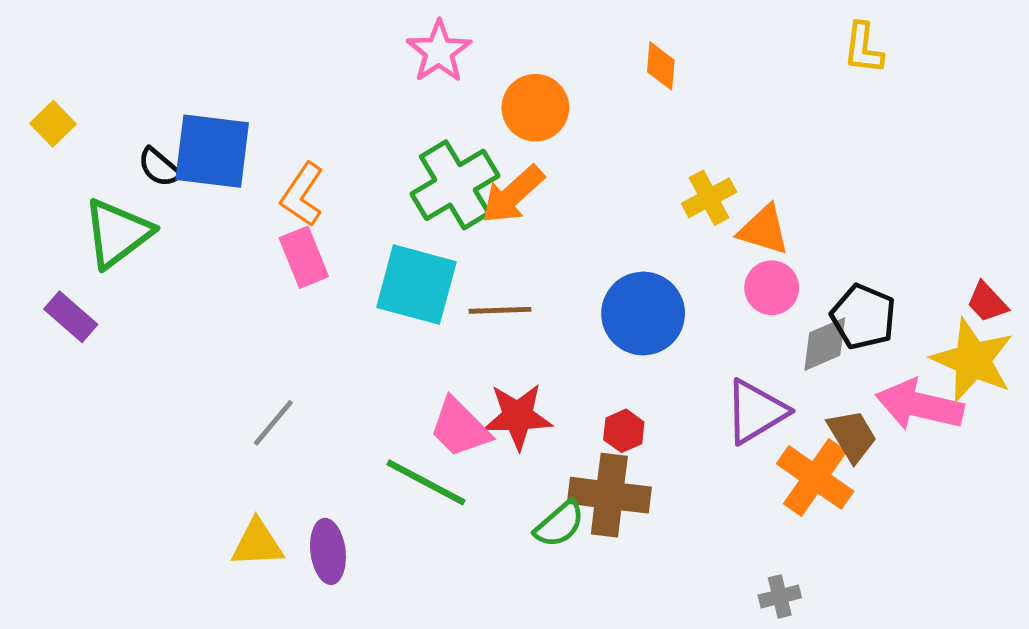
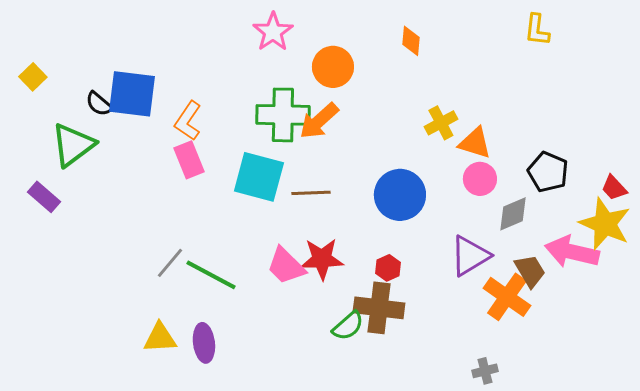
green cross: (455, 185) -> (283, 115), turned 32
black pentagon: (863, 317) -> (548, 172), moved
green line: (426, 482) -> (211, 275), moved

